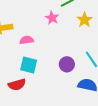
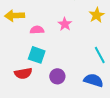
pink star: (52, 18) -> (65, 24), moved
purple circle: (67, 64) -> (57, 76), moved

